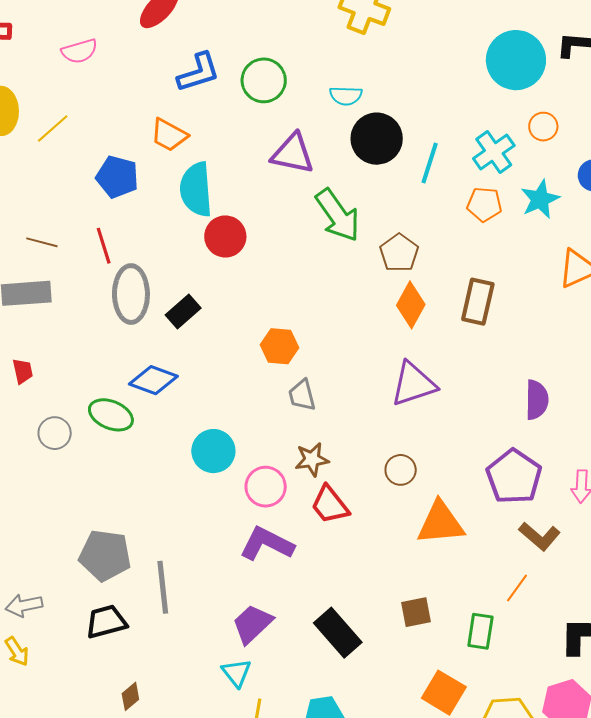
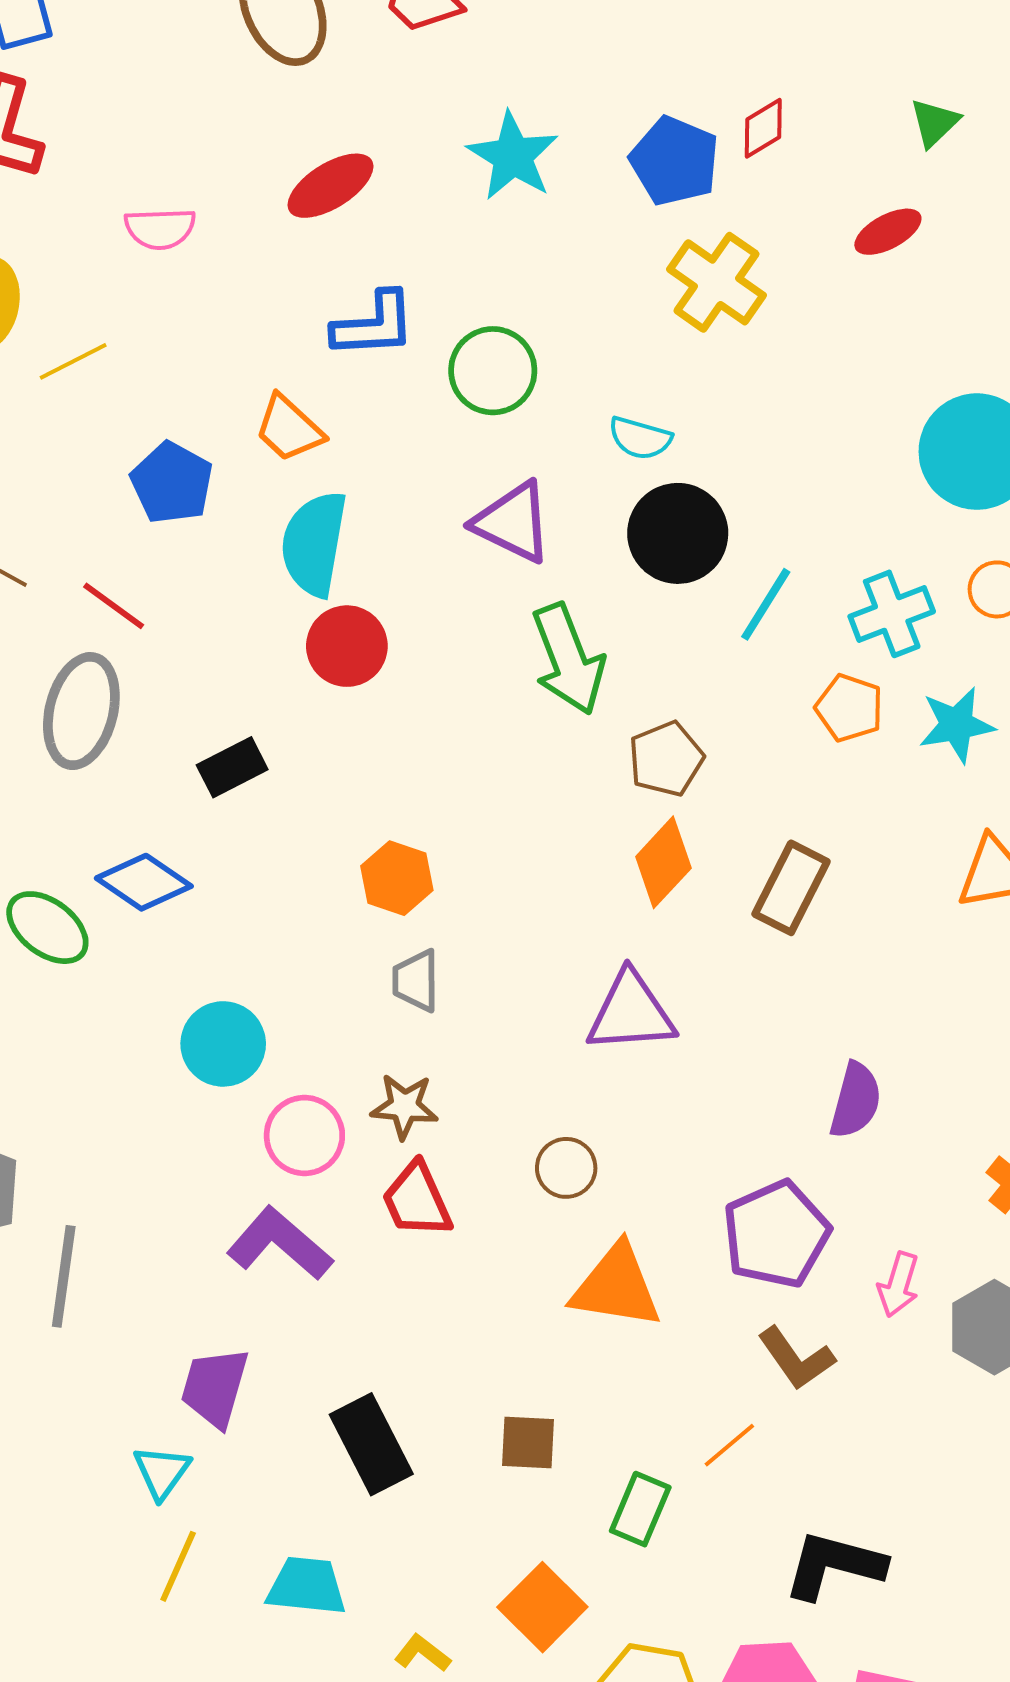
red line: (104, 246) -> (114, 606), turned -51
gray ellipse: (131, 294) -> (81, 711), moved
purple trapezoid: (252, 624) -> (215, 1387), turned -45

